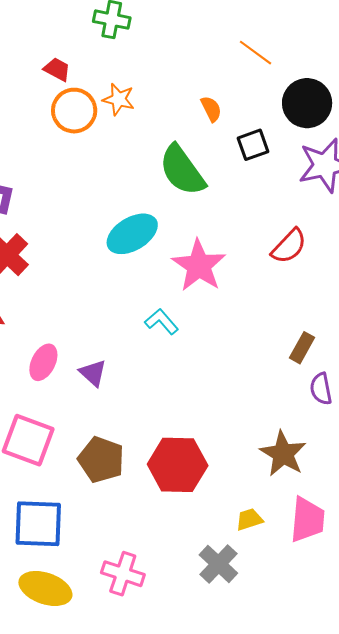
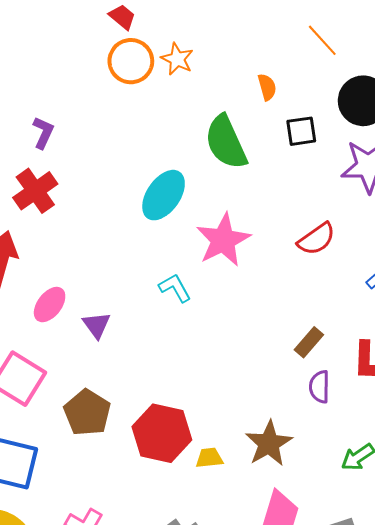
cyan ellipse: (132, 234) -> (164, 195), turned -36
yellow trapezoid: (249, 519) -> (209, 458), moved

